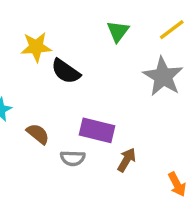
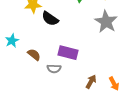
brown arrow: (127, 160) -> (91, 82), moved

